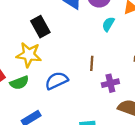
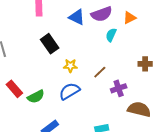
yellow star: (29, 55) -> (70, 66), moved, size x0.6
brown line: (92, 63) -> (100, 72), turned 48

